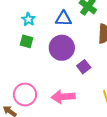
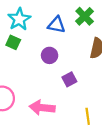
cyan star: (28, 19) -> (19, 19), size x1.5
purple circle: (62, 48) -> (50, 55), size x0.6

